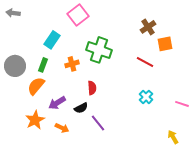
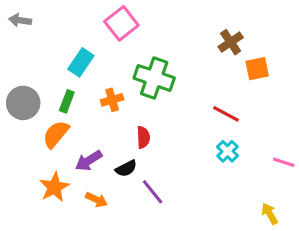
red line: (145, 62) -> (226, 114), moved

